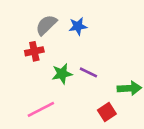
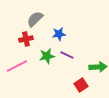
blue star: (78, 26) -> (59, 34), moved
pink line: (41, 109) -> (17, 66), moved

